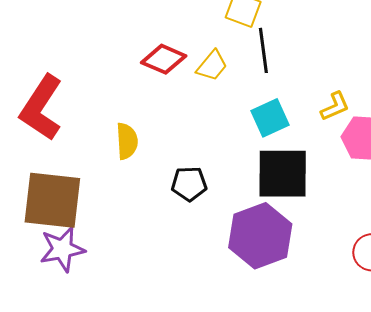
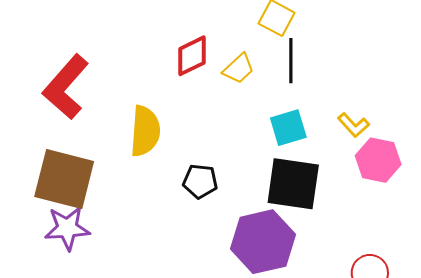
red diamond: (164, 59) -> (192, 56), turned -57
yellow L-shape: (335, 106) -> (353, 125), turned 64
yellow semicircle: (127, 141) -> (145, 131), size x1.4

